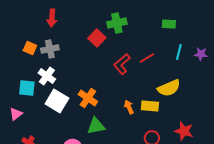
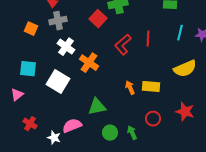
gray cross: (50, 49) -> (58, 21), moved
red line: (147, 58) -> (148, 39), turned -56
white cross: (47, 76) -> (66, 47), moved
yellow semicircle: (169, 88) -> (185, 69), moved
orange cross: (88, 98) -> (89, 63), moved

